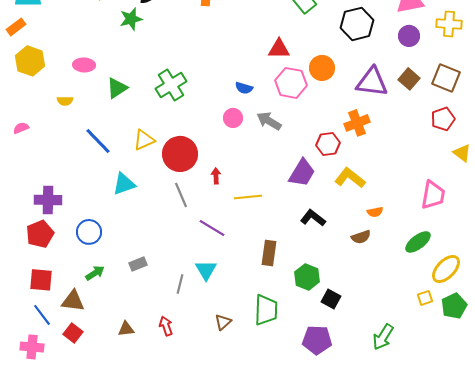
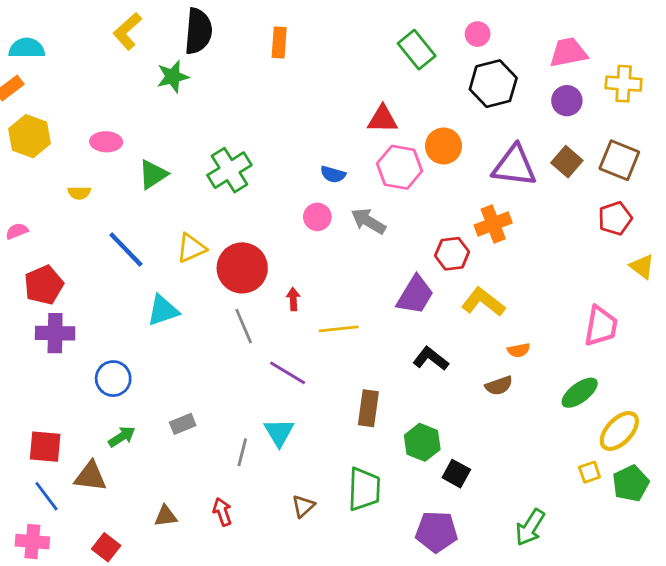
red pentagon: (40, 234) -> (44, 285), moved
red square: (73, 333) -> (106, 547), moved

